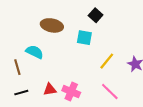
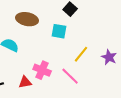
pink cross: (71, 92) -> (42, 70), moved
pink line: (110, 92) -> (70, 76), moved

